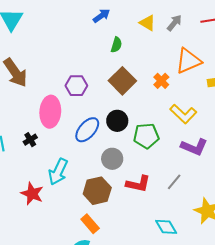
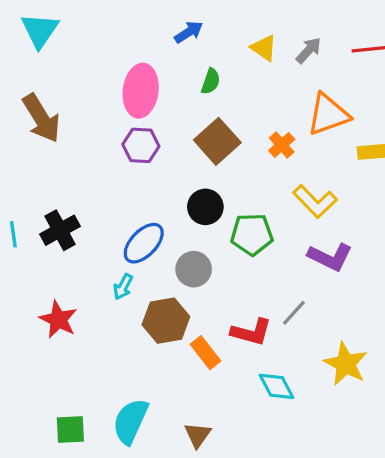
pink ellipse: (50, 112) -> (141, 91), moved
blue ellipse: (87, 130) -> (144, 243), moved
black cross: (30, 140) -> (60, 230), size x1.6
cyan arrow: (58, 172) -> (123, 287), moved, size x0.6
red L-shape: (138, 184) -> (251, 332), moved
orange rectangle: (90, 224) -> (205, 353), moved

